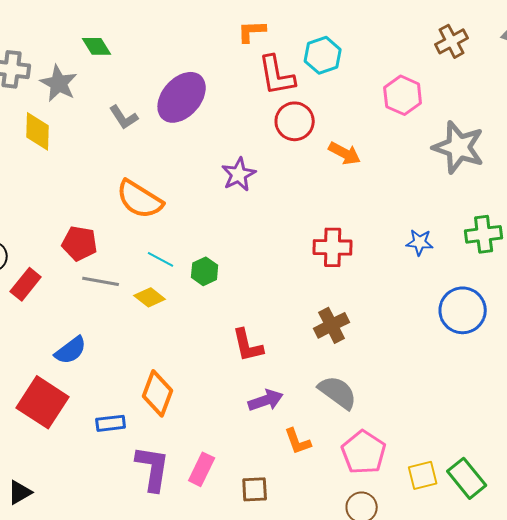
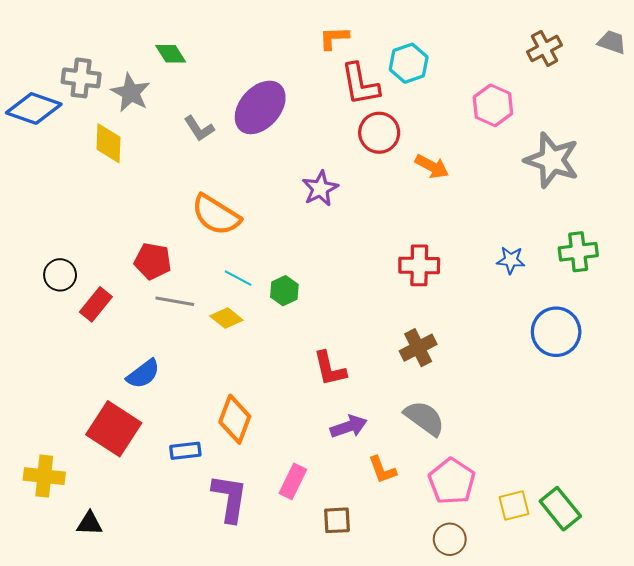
pink rectangle: (202, 469) -> (293, 481), moved
black triangle: (20, 492) -> (90, 523), turned 32

